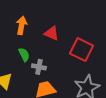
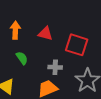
gray cross: (39, 67) -> (55, 67), moved

